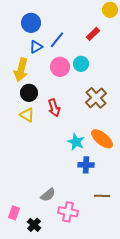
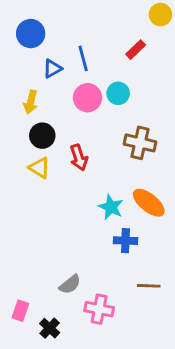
blue circle: (31, 23) -> (31, 34), moved
blue line: (57, 40) -> (83, 58), turned -54
yellow arrow: (21, 70) -> (31, 102), size x0.7
brown cross: (96, 98) -> (140, 143), turned -35

